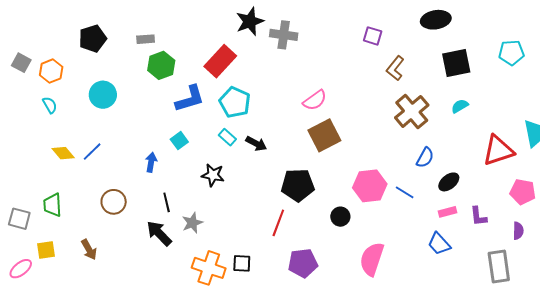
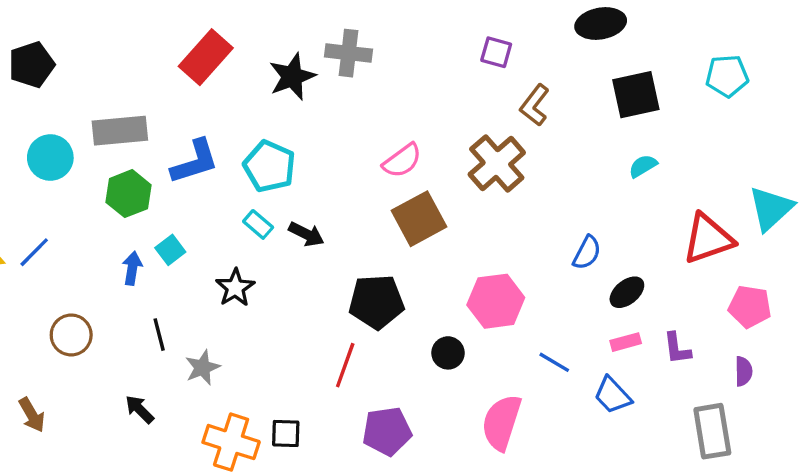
black star: (250, 21) -> (292, 77), moved
gray rectangle: (146, 39) -> (120, 131), moved, size x1.8
red rectangle: (220, 61) -> (206, 57), moved
green hexagon: (161, 65) -> (128, 194), moved
brown cross: (412, 111) -> (497, 163), moved
cyan square: (179, 141) -> (170, 250), moved
black star: (213, 175) -> (235, 288), turned 30
blue line: (405, 192) -> (554, 362), moved
black arrow: (159, 233) -> (140, 409), moved, size x0.7

